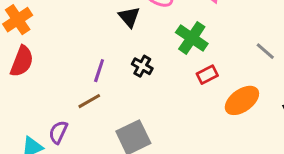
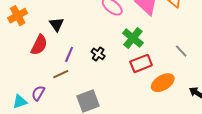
black triangle: (129, 17) -> (57, 24), moved
red semicircle: (22, 61) -> (39, 45), moved
red rectangle: (207, 75) -> (141, 63), size x1.5

